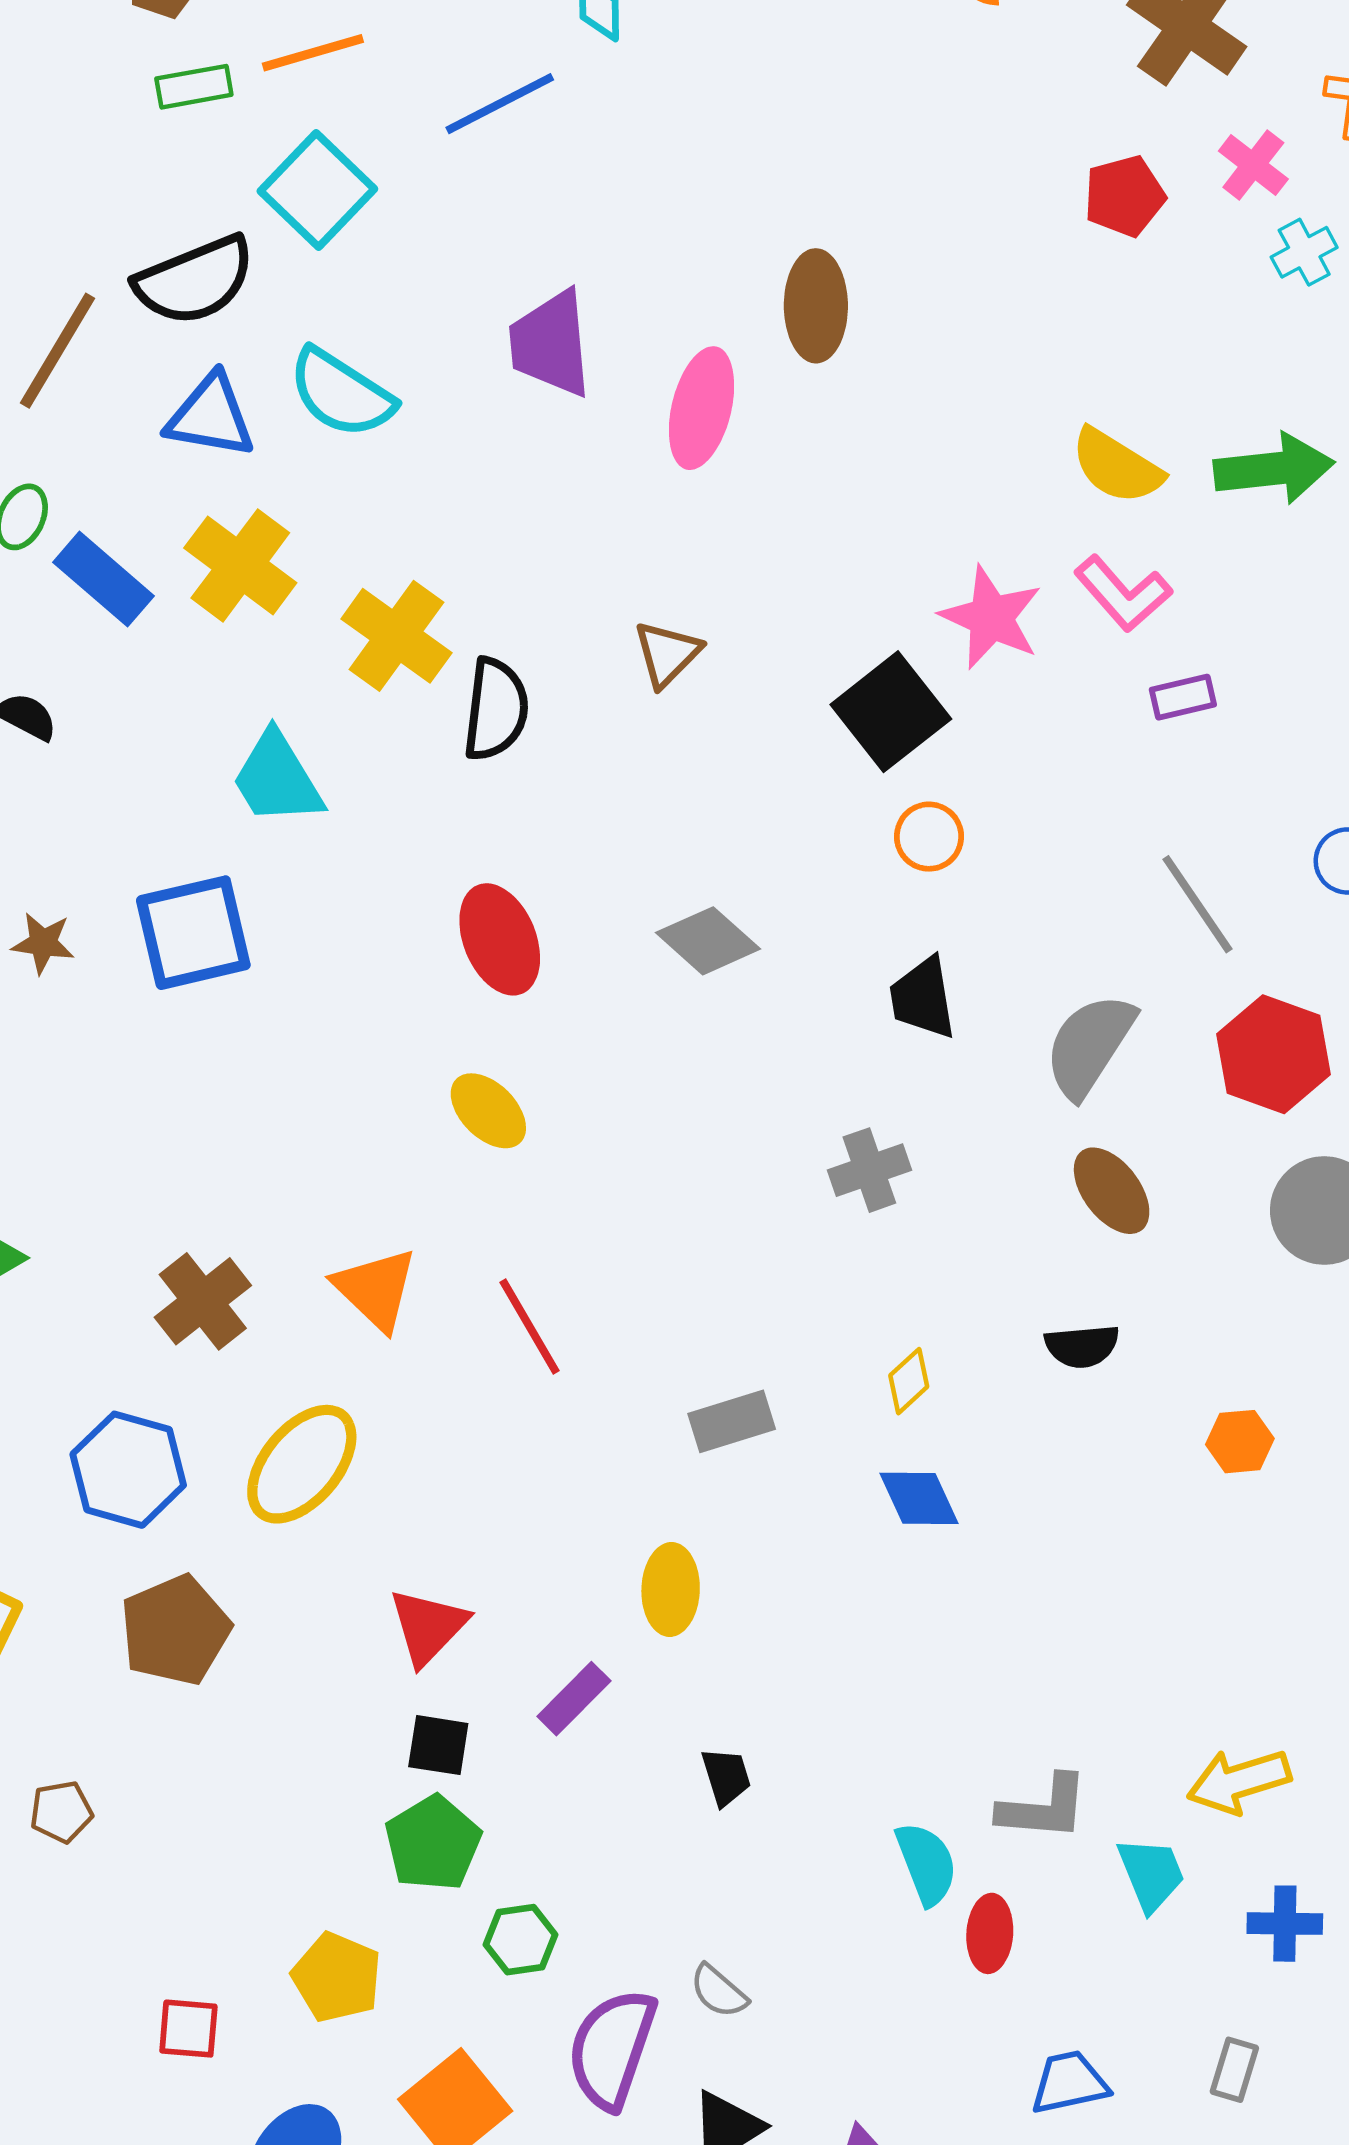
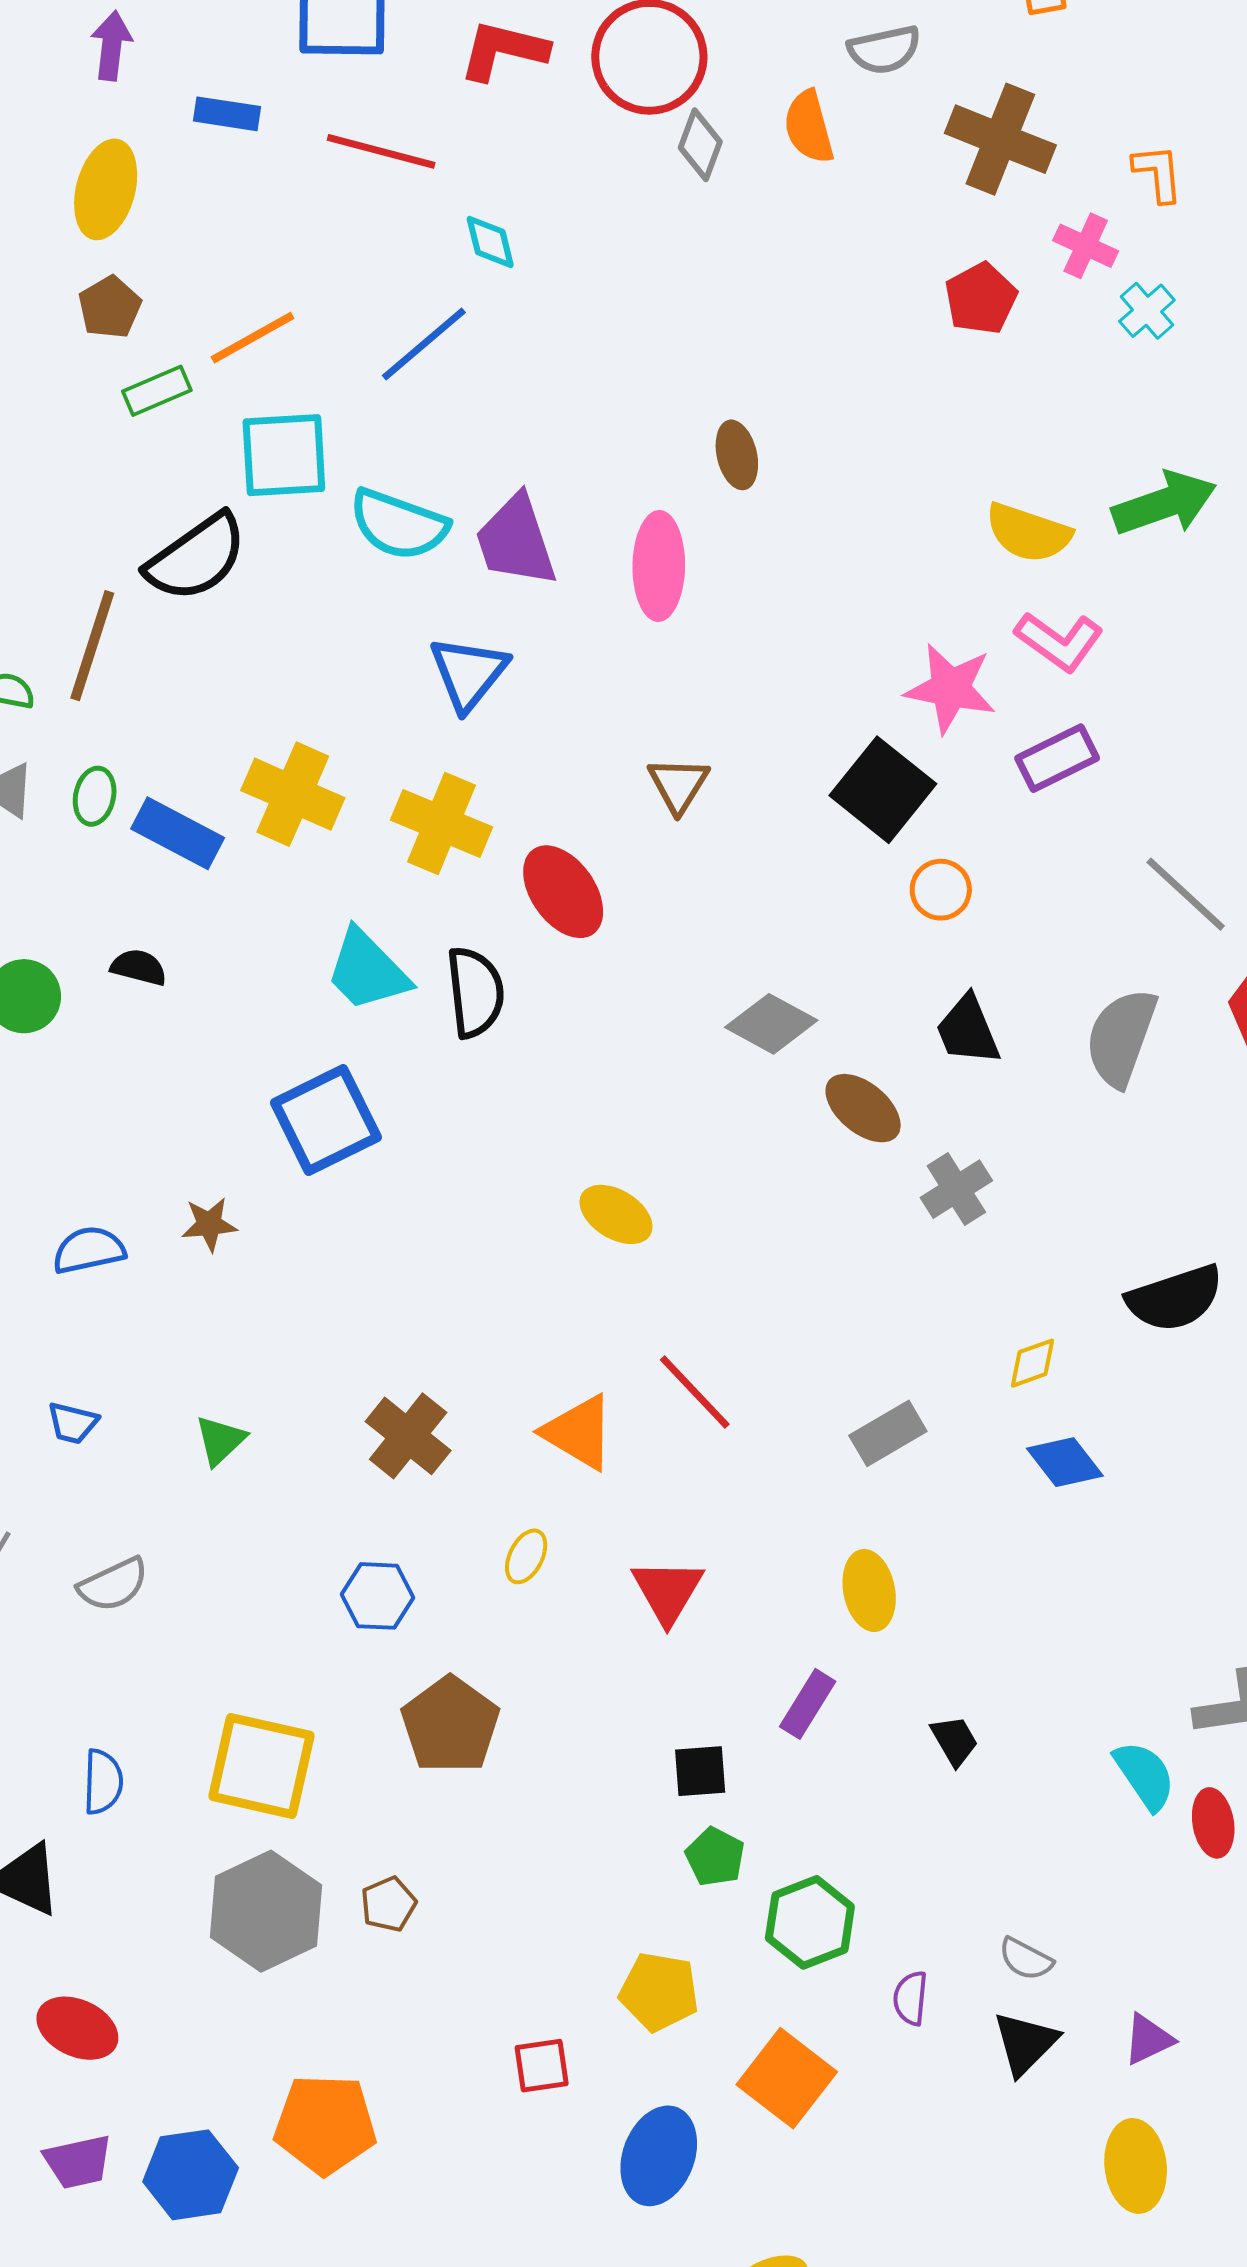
cyan square: (317, 190) -> (284, 455), turned -34
brown ellipse: (816, 306) -> (737, 455), size x0.7
cyan semicircle: (341, 393) -> (399, 524), moved
blue triangle: (211, 416) -> (469, 673), moved, turned -48
purple rectangle: (1183, 697) -> (1057, 758), moved, size x1.4
black semicircle: (496, 709) -> (475, 992), moved
red ellipse: (500, 939) -> (563, 892), moved
brown star: (43, 943) -> (209, 1224), moved
brown ellipse: (1112, 1191) -> (863, 1108), moved
orange triangle: (376, 1289) -> (579, 1432), moved
black semicircle: (1082, 1346) -> (1175, 1298), size x1.5
yellow diamond: (909, 1381) -> (1032, 1363), turned 36
yellow ellipse: (302, 1464) -> (526, 1556), size x0.5
blue hexagon: (128, 1470) -> (378, 1596), size x0.7
red triangle: (428, 1627) -> (668, 1591), moved
green pentagon: (433, 1843) -> (715, 1857), size x0.7
green hexagon: (521, 1940) -> (810, 1922), size x1.4
gray semicircle: (719, 1991) -> (1026, 1959), moved
purple semicircle: (612, 2049) -> (911, 1998), size x0.5

